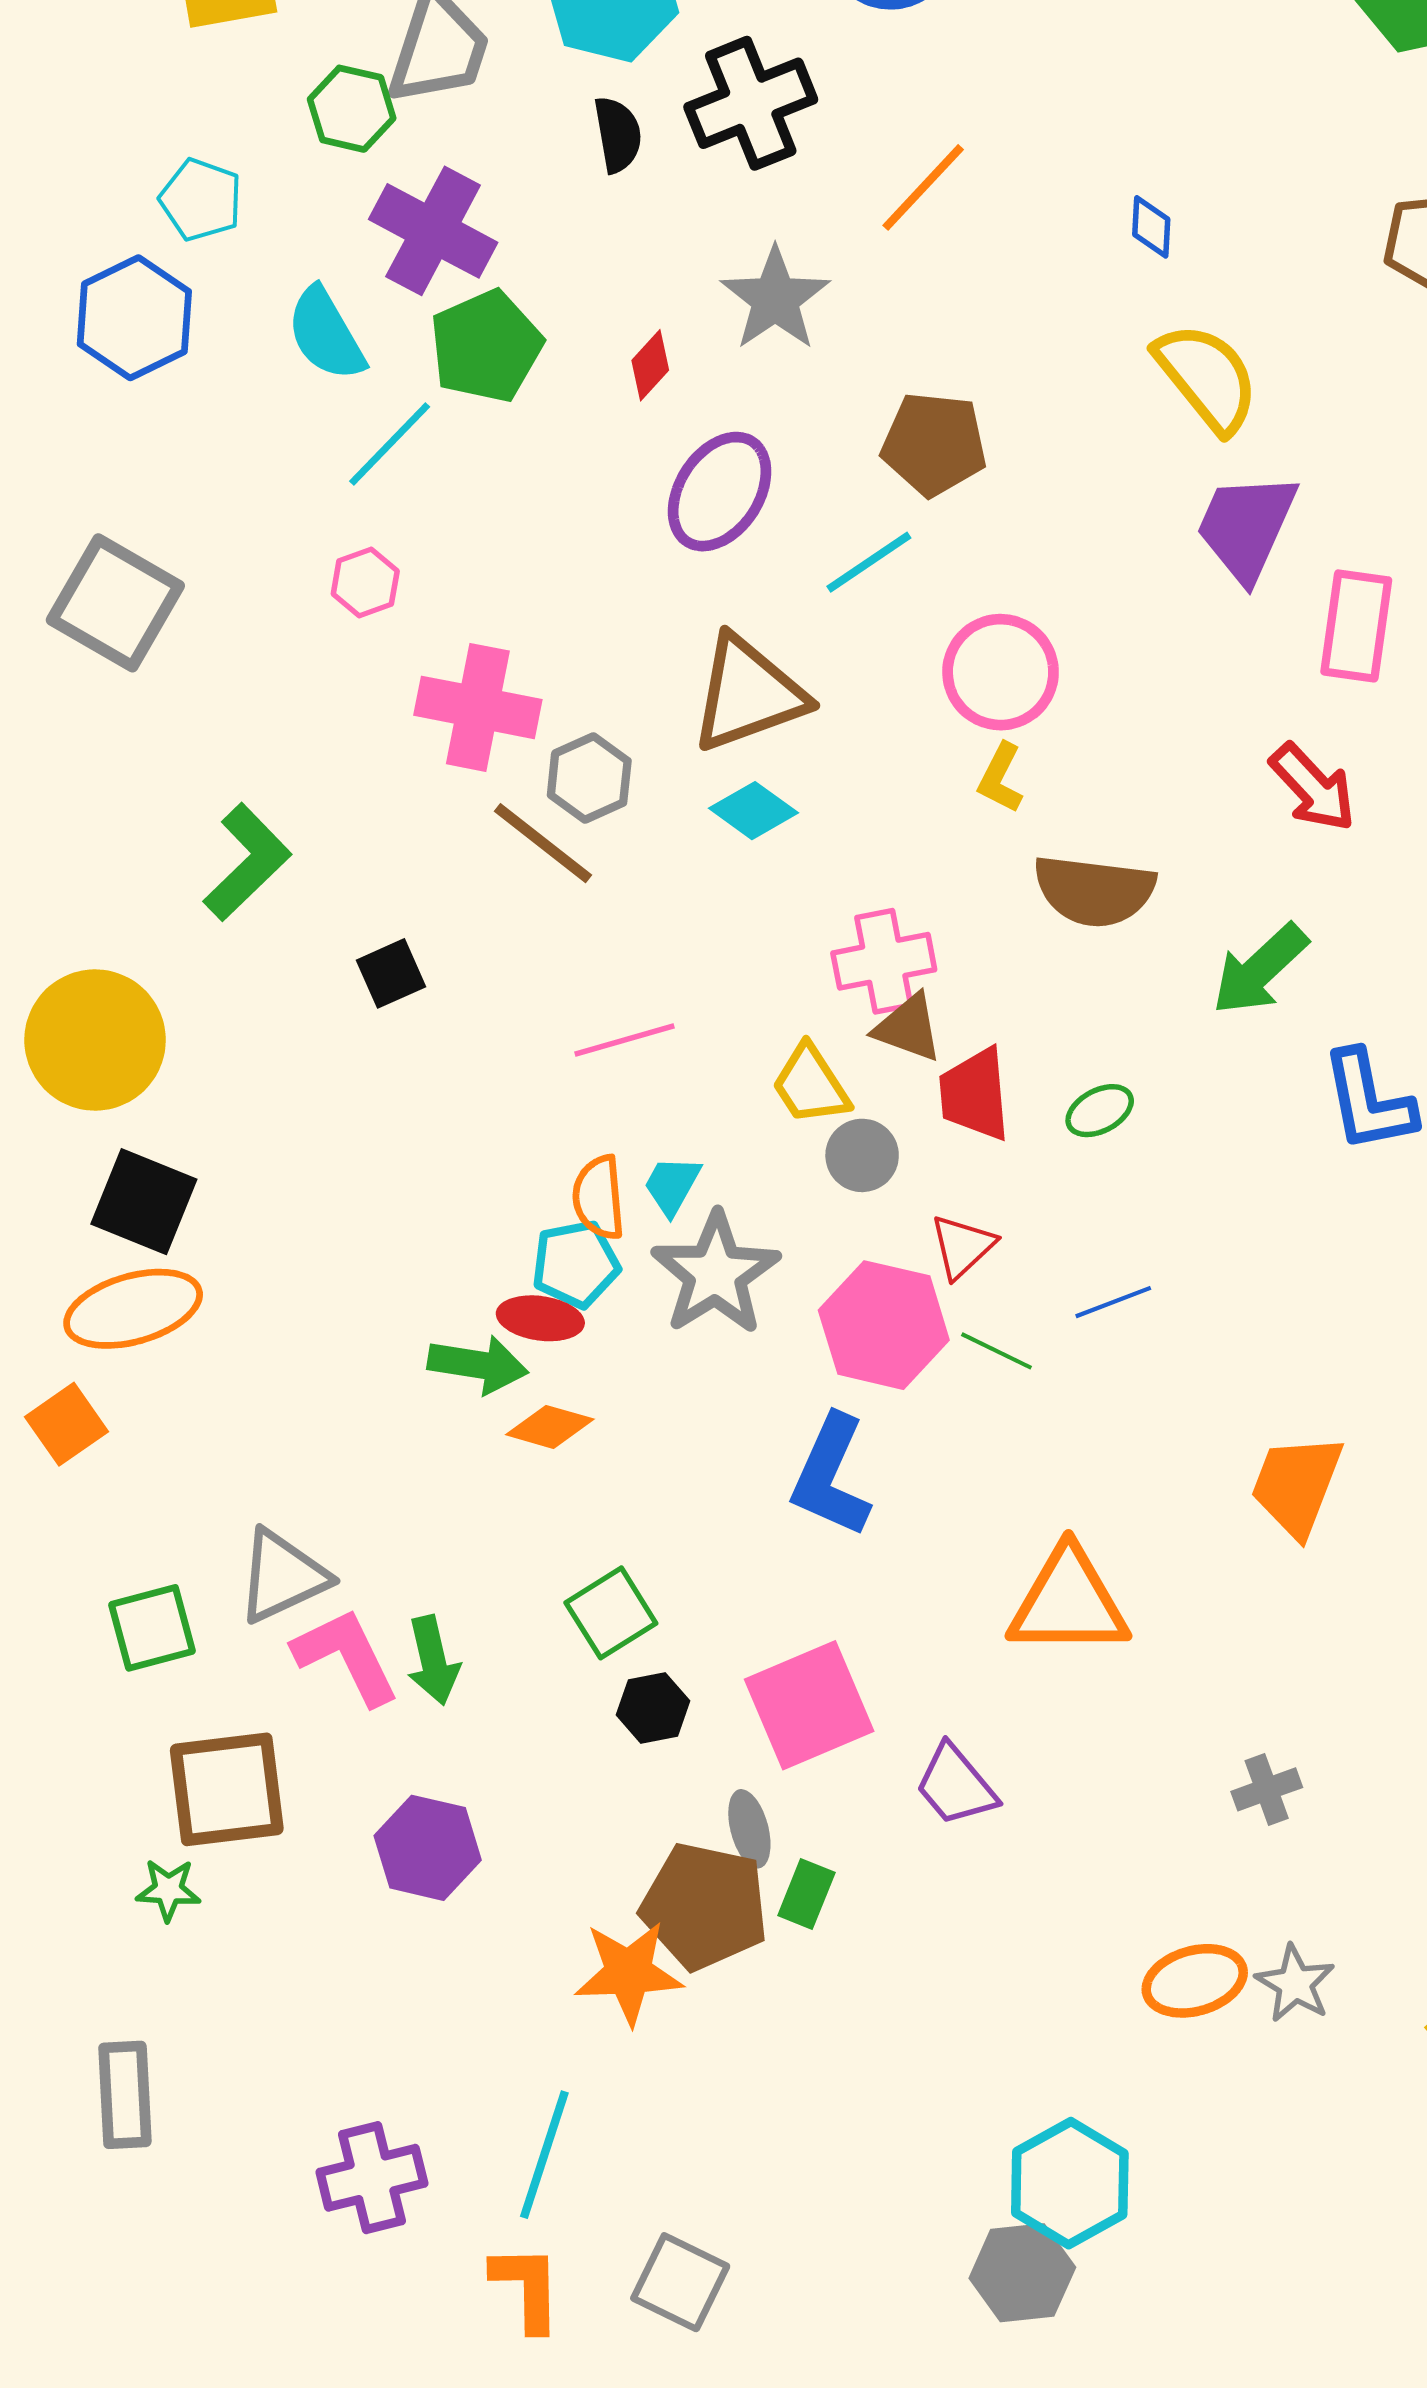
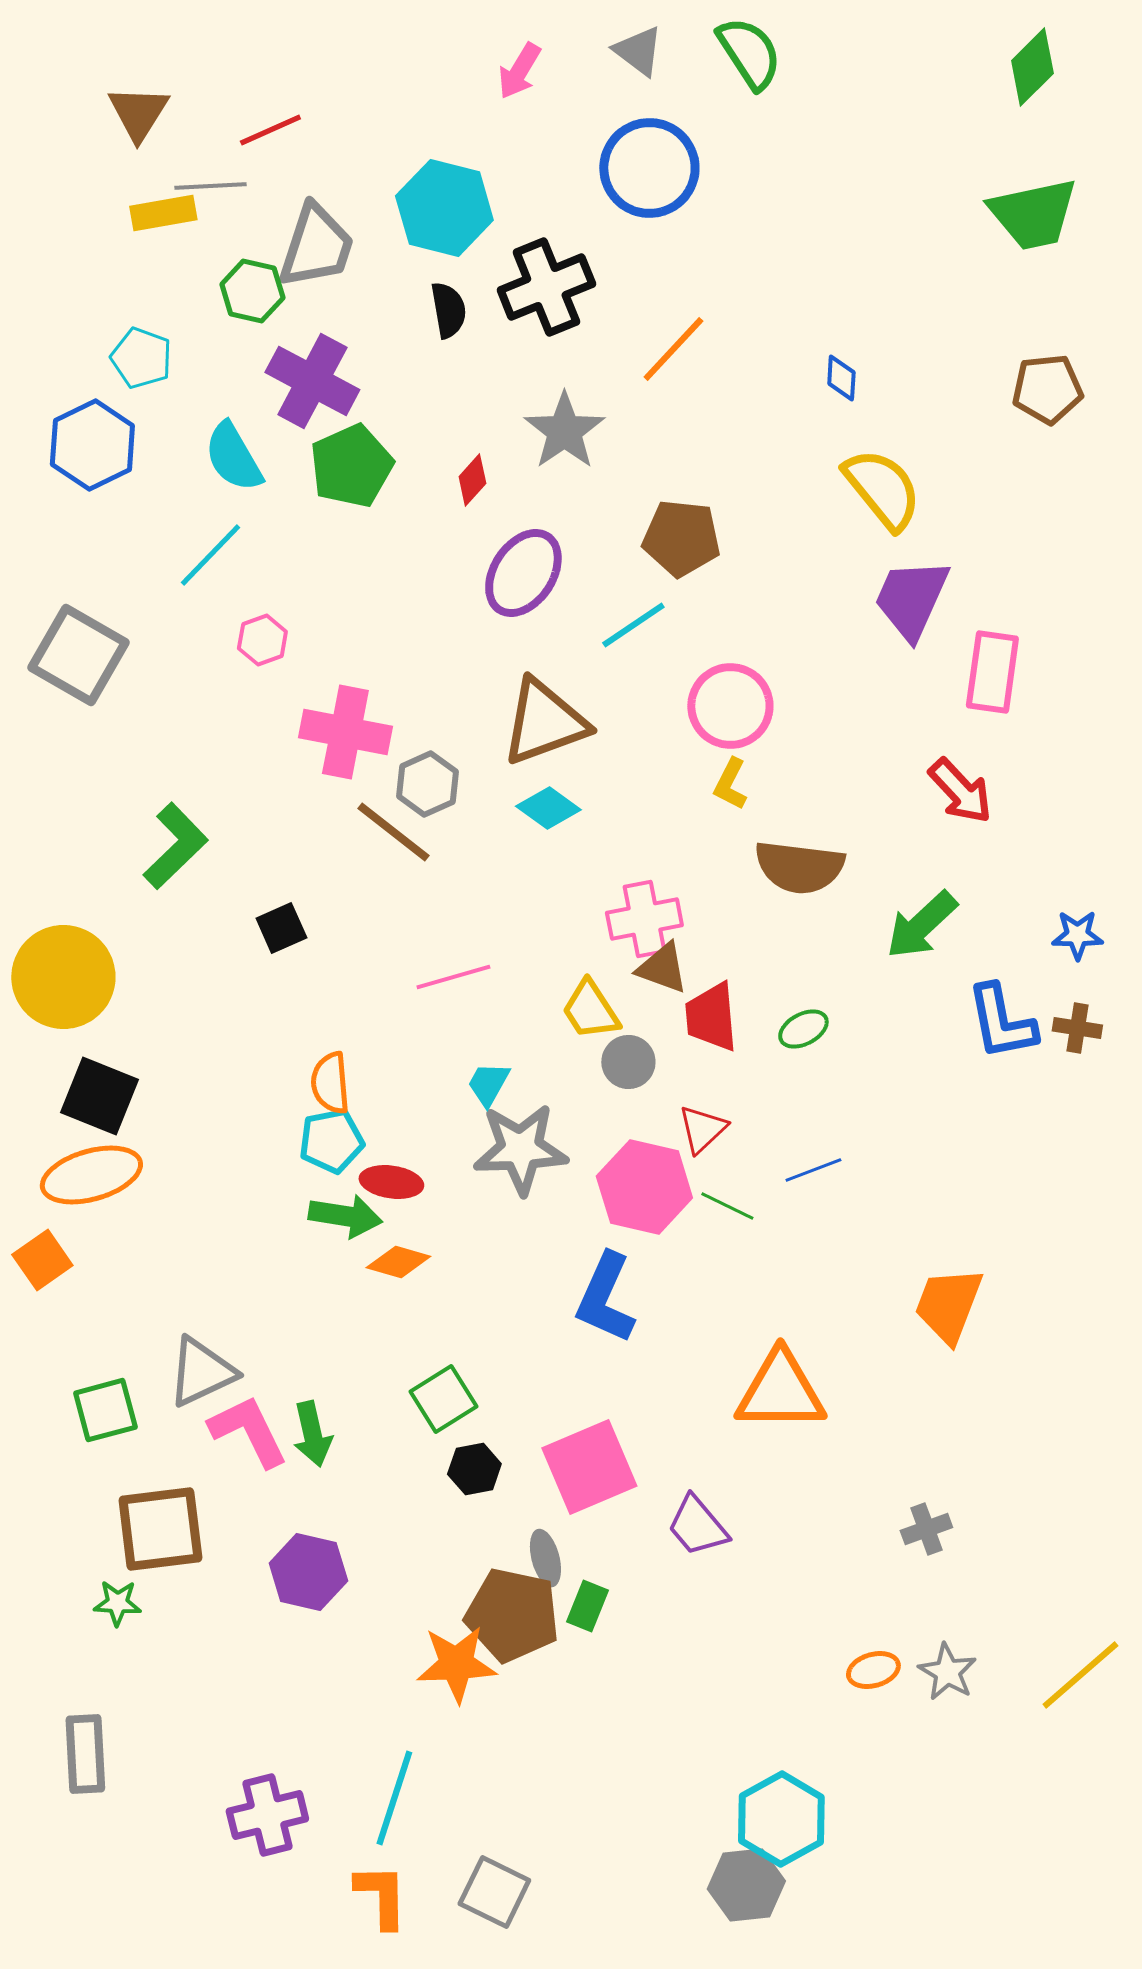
cyan line: (390, 444) -> (210, 555), moved
orange semicircle: (599, 1197) -> (330, 1083), moved
cyan pentagon: (576, 1264) -> (331, 1141), moved
gray star: (715, 1274) -> (520, 1149), turned 30
orange ellipse: (1195, 1981) -> (873, 1670), size x0.7

